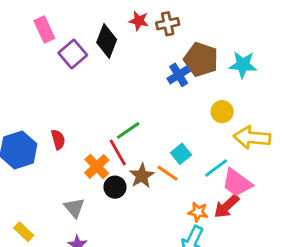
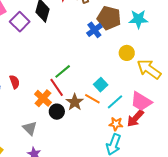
yellow arrow: (252, 138) -> (149, 69), turned 35
cyan line: (216, 168) -> (115, 102), moved

